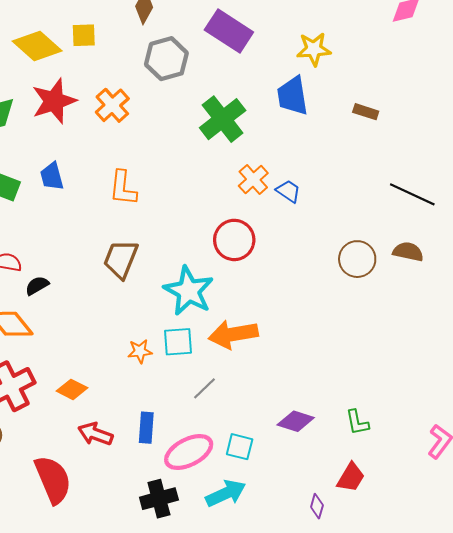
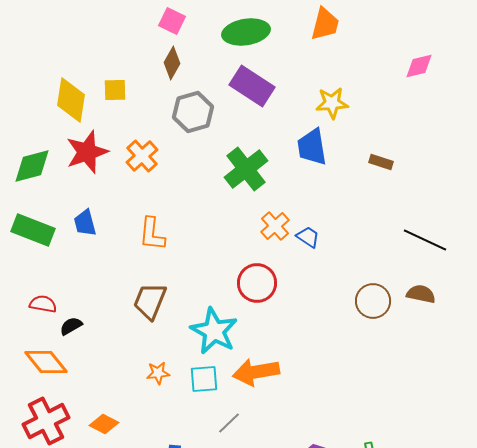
yellow diamond: (37, 46) -> (71, 100), turned 57
orange star: (140, 351) -> (158, 373), moved

